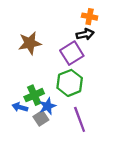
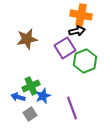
orange cross: (90, 17) -> (81, 15), size x1.5
green hexagon: (70, 83) -> (85, 61), moved
gray square: (41, 118) -> (30, 114), moved

